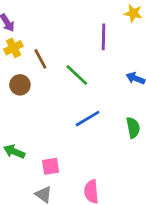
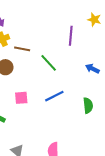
brown line: (40, 59) -> (22, 49), turned -56
pink square: (51, 166) -> (21, 98), moved

